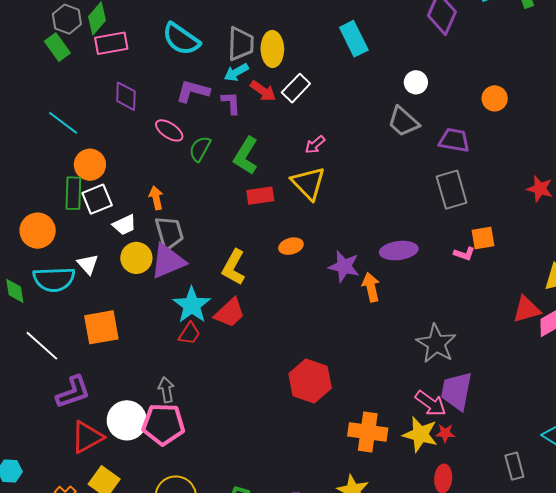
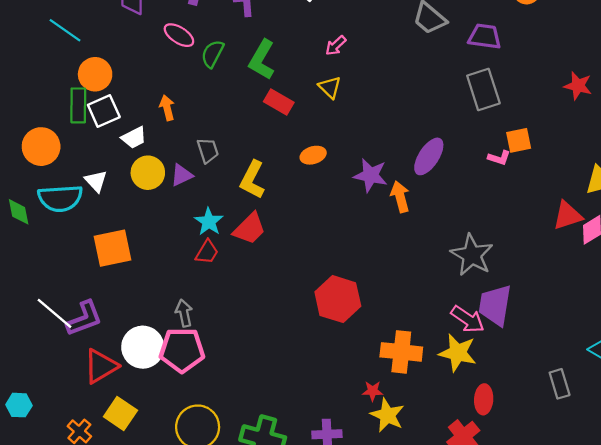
yellow triangle: (308, 183) -> (330, 87), size x0.6
red rectangle: (260, 196) -> (279, 102), turned 40
gray trapezoid: (169, 233) -> (208, 150), moved, size x0.7
purple ellipse: (399, 251) -> (429, 156), turned -48
purple triangle: (168, 261) -> (182, 175), size x0.6
cyan star: (192, 305) -> (209, 222), size x0.7
white line: (42, 346) -> (54, 313), moved
red star: (445, 433) -> (373, 391), moved

